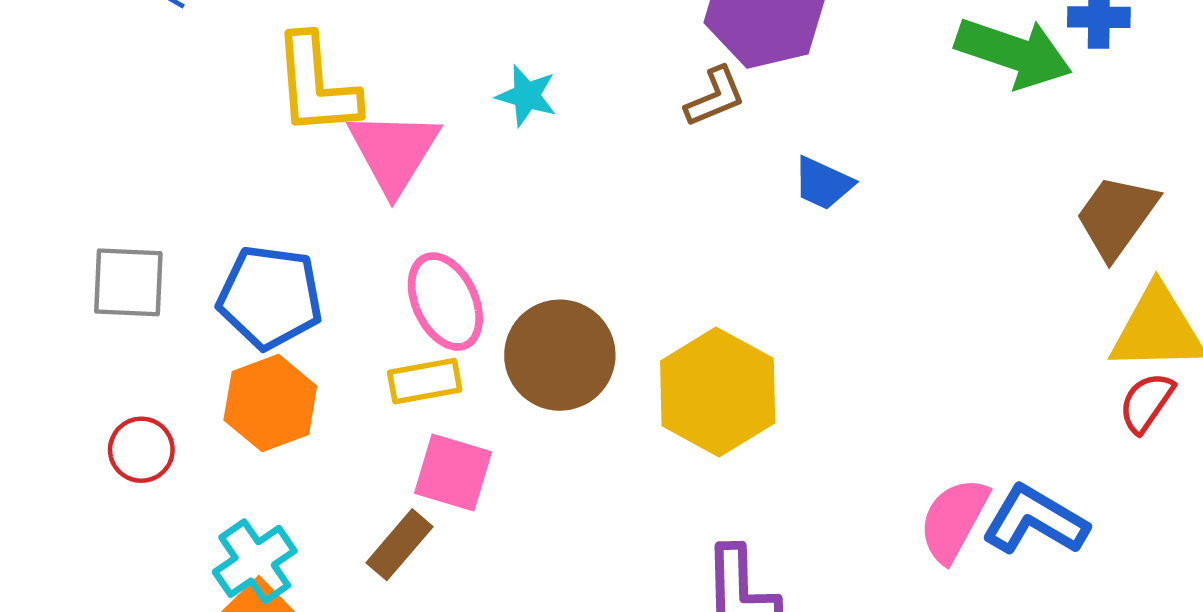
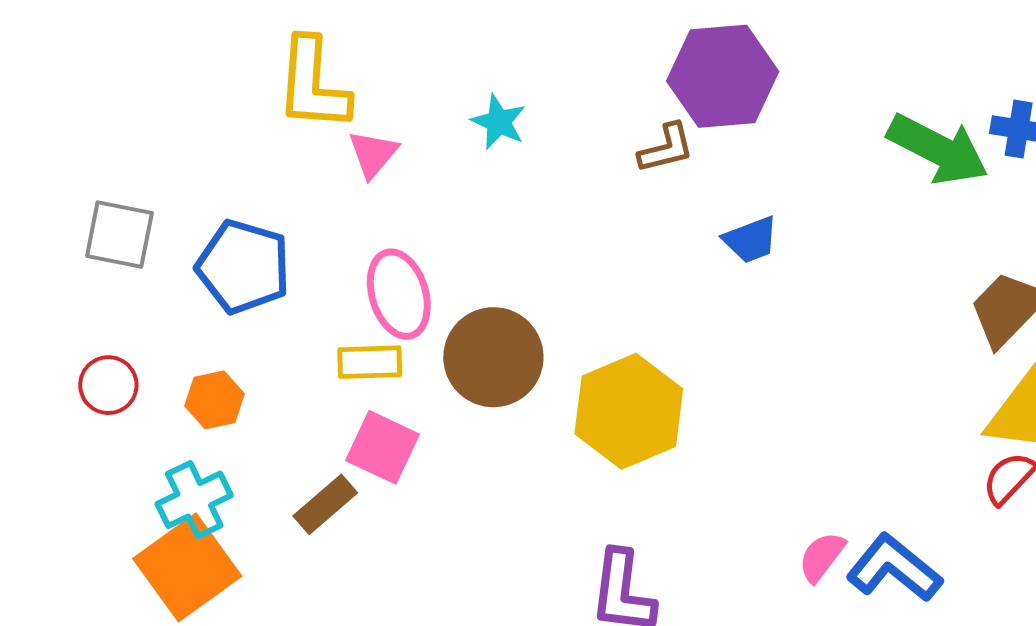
pink triangle: (394, 152) -> (373, 154), size x0.6
blue trapezoid: (823, 183) -> (751, 240), turned -54
orange hexagon: (270, 403) -> (215, 400), moved, size x0.7
pink semicircle: (954, 520) -> (822, 557), size x0.7

